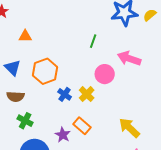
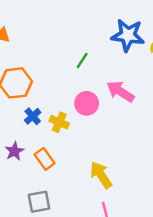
yellow cross: (87, 94) -> (59, 122), turned -35
purple star: (63, 135) -> (14, 151), moved

